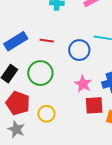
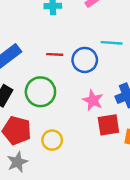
red line: (47, 41) -> (55, 54), moved
gray star: (16, 129) -> (17, 162), turned 30

